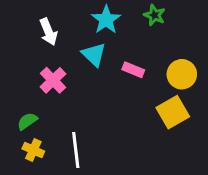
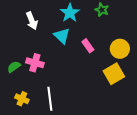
pink rectangle: (133, 70) -> (88, 46), turned 32
pink cross: (53, 80) -> (35, 63), moved, turned -30
green semicircle: (27, 121) -> (14, 67), moved

